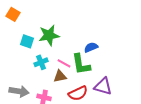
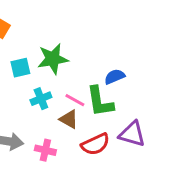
cyan square: (27, 41) -> (20, 68), turned -32
brown triangle: (60, 76) -> (69, 119), turned 40

